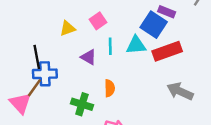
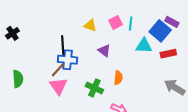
yellow triangle: (68, 28) -> (90, 25), turned 32
cyan line: (110, 46) -> (131, 24), moved
red rectangle: (167, 51) -> (168, 54), size x0.7
pink triangle: (20, 103) -> (58, 86), moved

